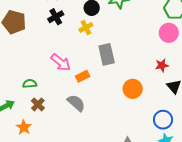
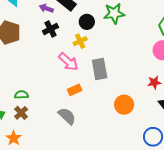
pink arrow: (61, 62) -> (68, 62), moved
brown cross: (38, 104) -> (21, 113), moved

